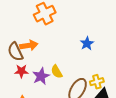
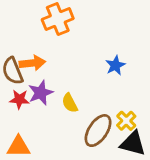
purple star: (41, 76) -> (41, 93), moved
yellow cross: (97, 82) -> (126, 121), turned -32

